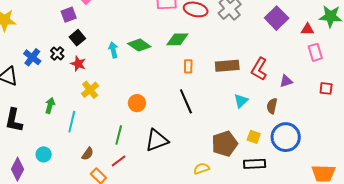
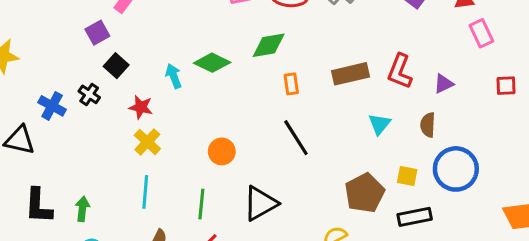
red star: (78, 64) -> (141, 107), moved
green arrow: (50, 105) -> (82, 209), moved
cyan line: (72, 122) -> (145, 192), moved

